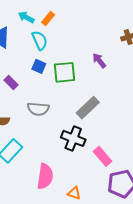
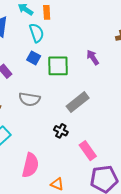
orange rectangle: (48, 19) -> (47, 12), turned -48
black cross: (73, 138) -> (61, 131), size x0.6

